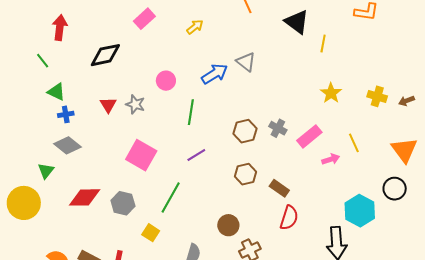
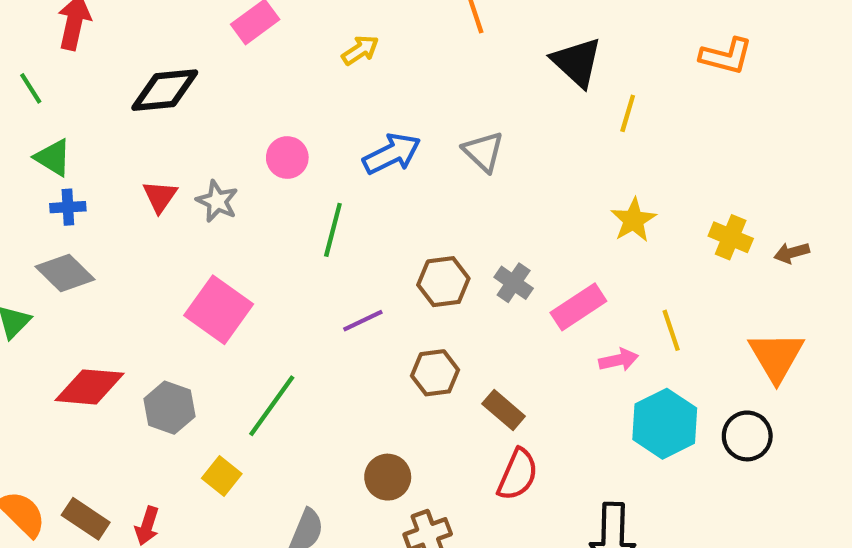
gray triangle: (246, 62) -> (483, 152), moved
purple line: (196, 155) -> (363, 321), moved
cyan hexagon: (360, 211) -> (665, 424), moved

